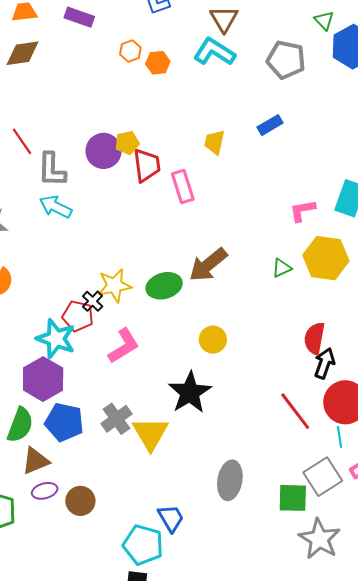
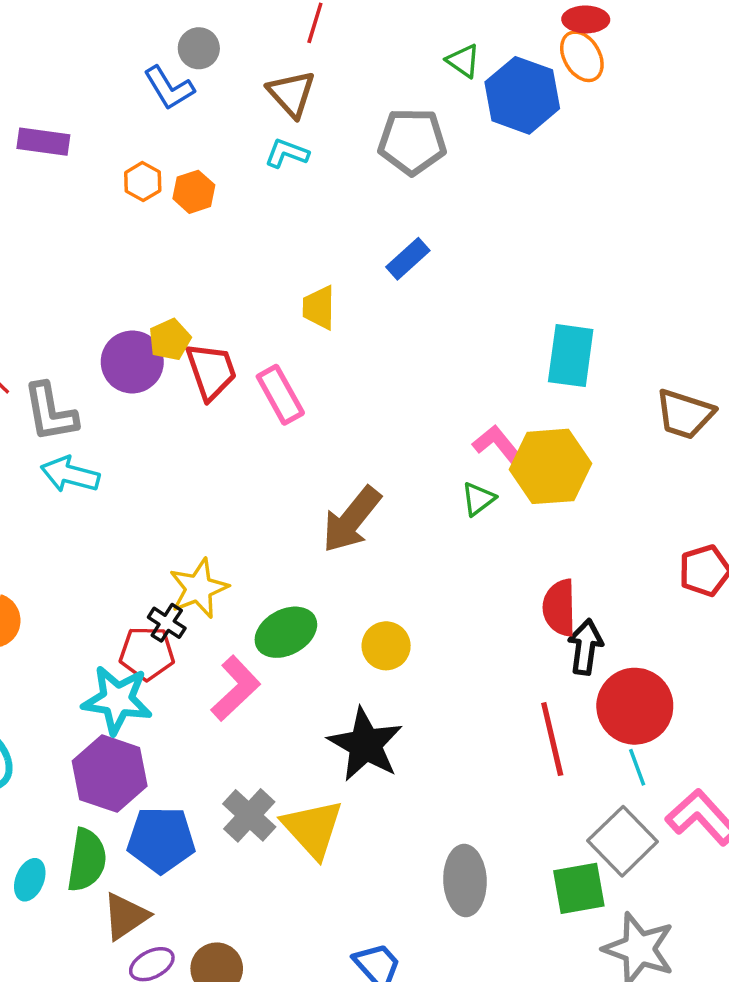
cyan L-shape: (214, 52) -> (287, 153), size x0.6
pink L-shape: (302, 211) -> (497, 444), moved, turned 72
green ellipse: (164, 286) -> (286, 632), moved
red line: (295, 411) -> (552, 739), turned 36

